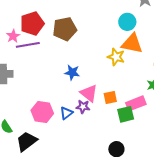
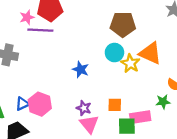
cyan circle: (127, 22) -> (114, 53), moved
brown pentagon: (65, 29) -> (123, 24), moved
pink triangle: (89, 93) -> (89, 124), moved
blue triangle: (66, 113) -> (22, 104), moved

